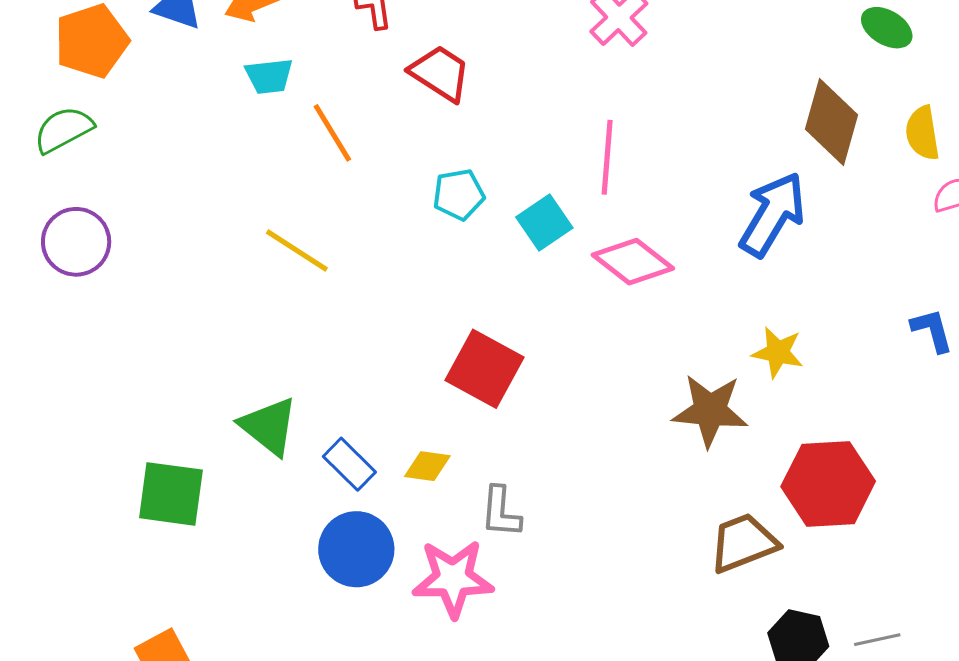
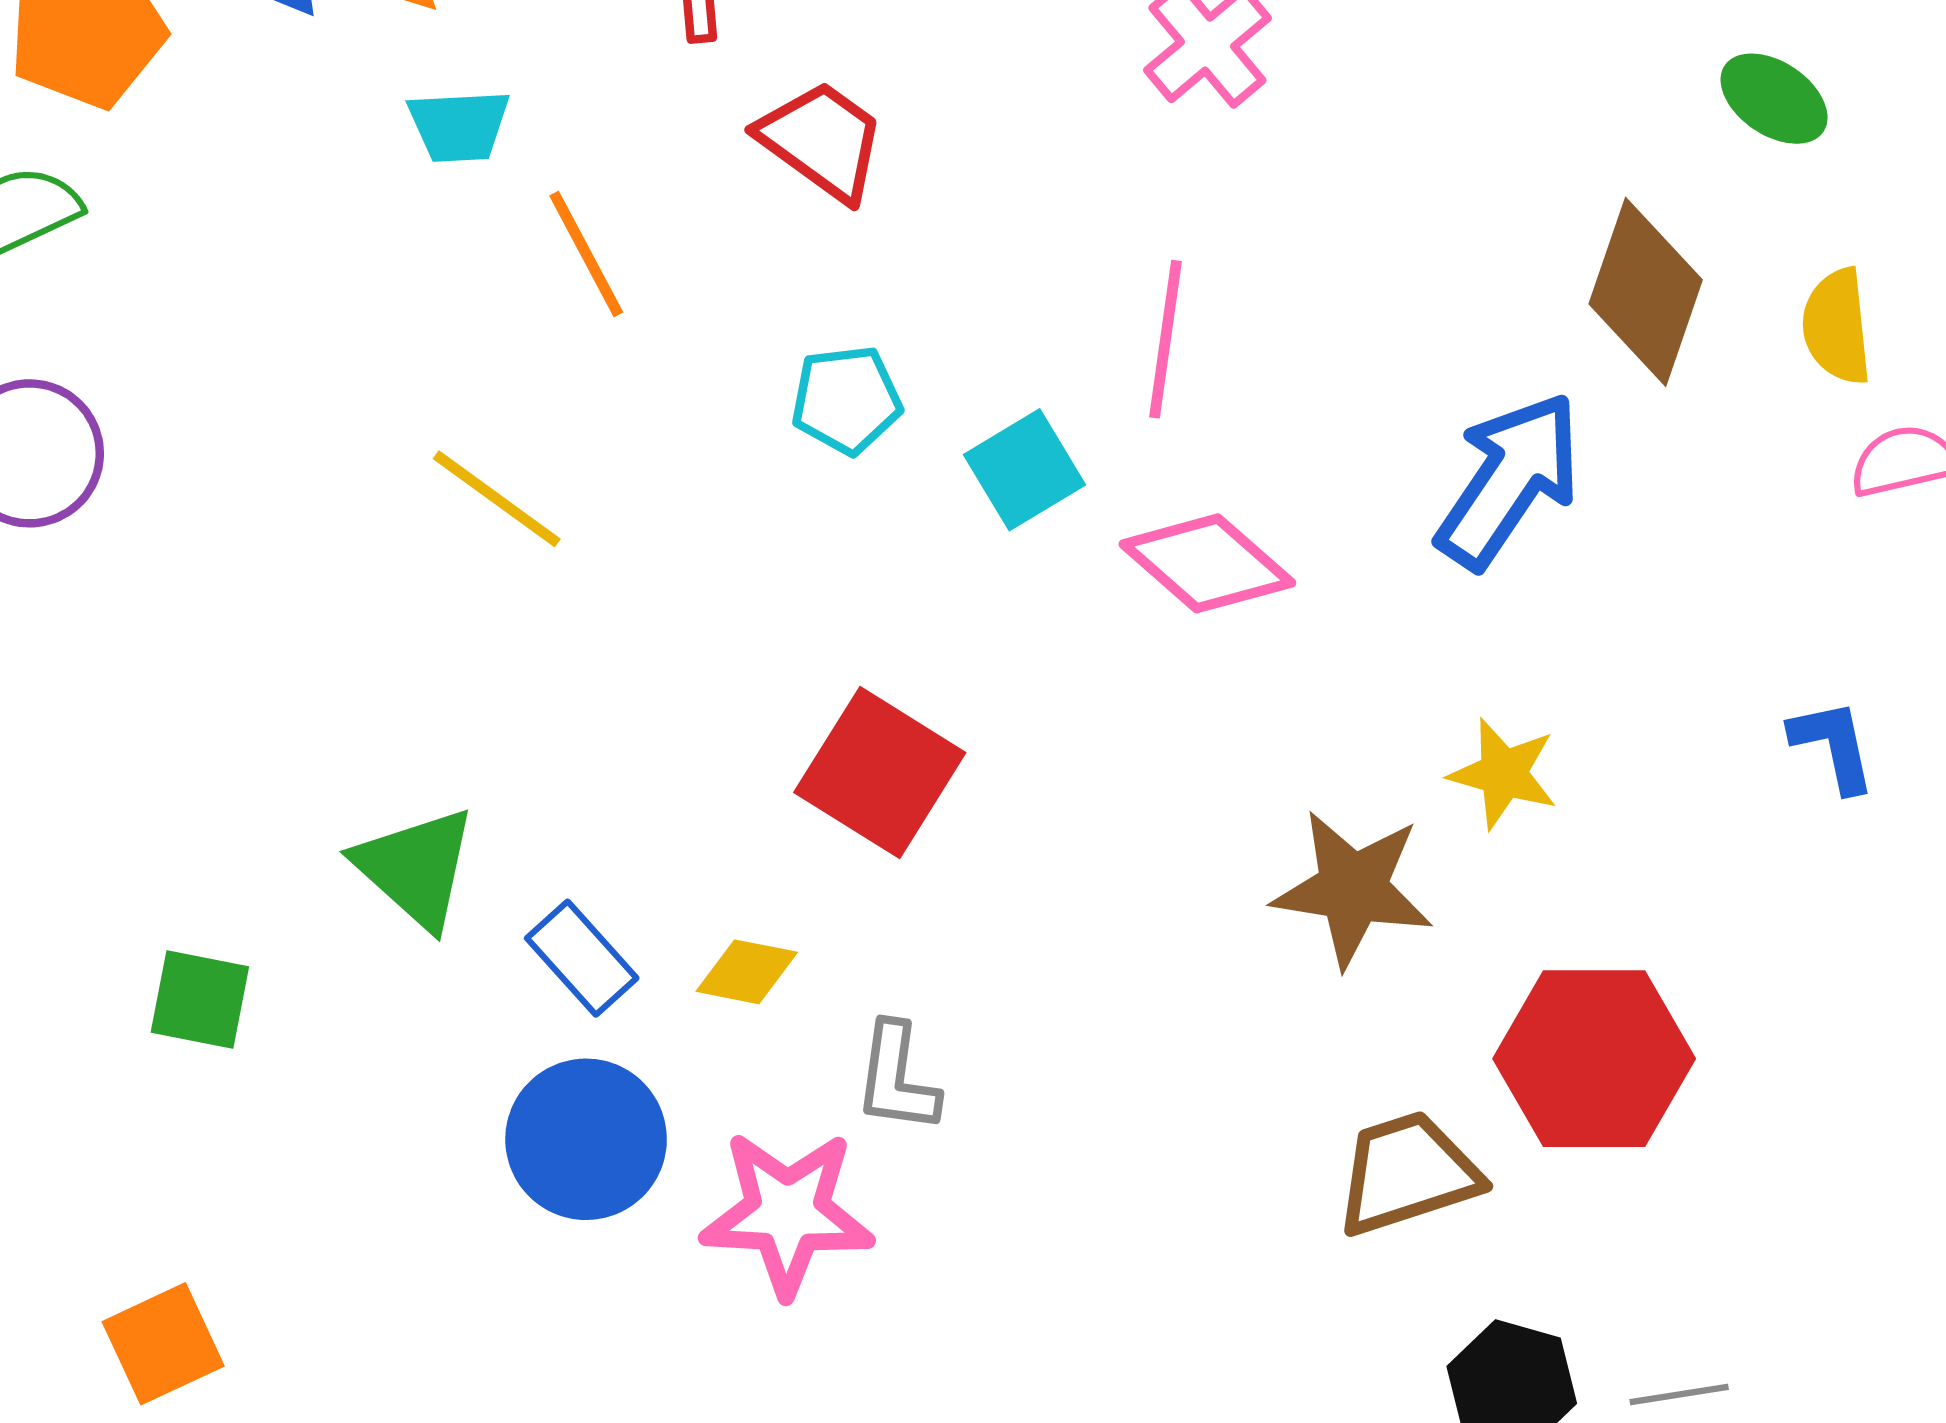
green square: (171, 494) -> (200, 1000), size x0.7

